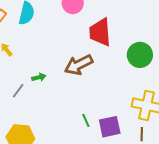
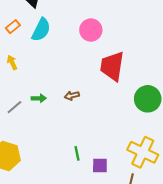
brown arrow: (79, 65) -> (72, 96), moved, size x0.5
purple square: (110, 127) -> (100, 165), size x0.7

